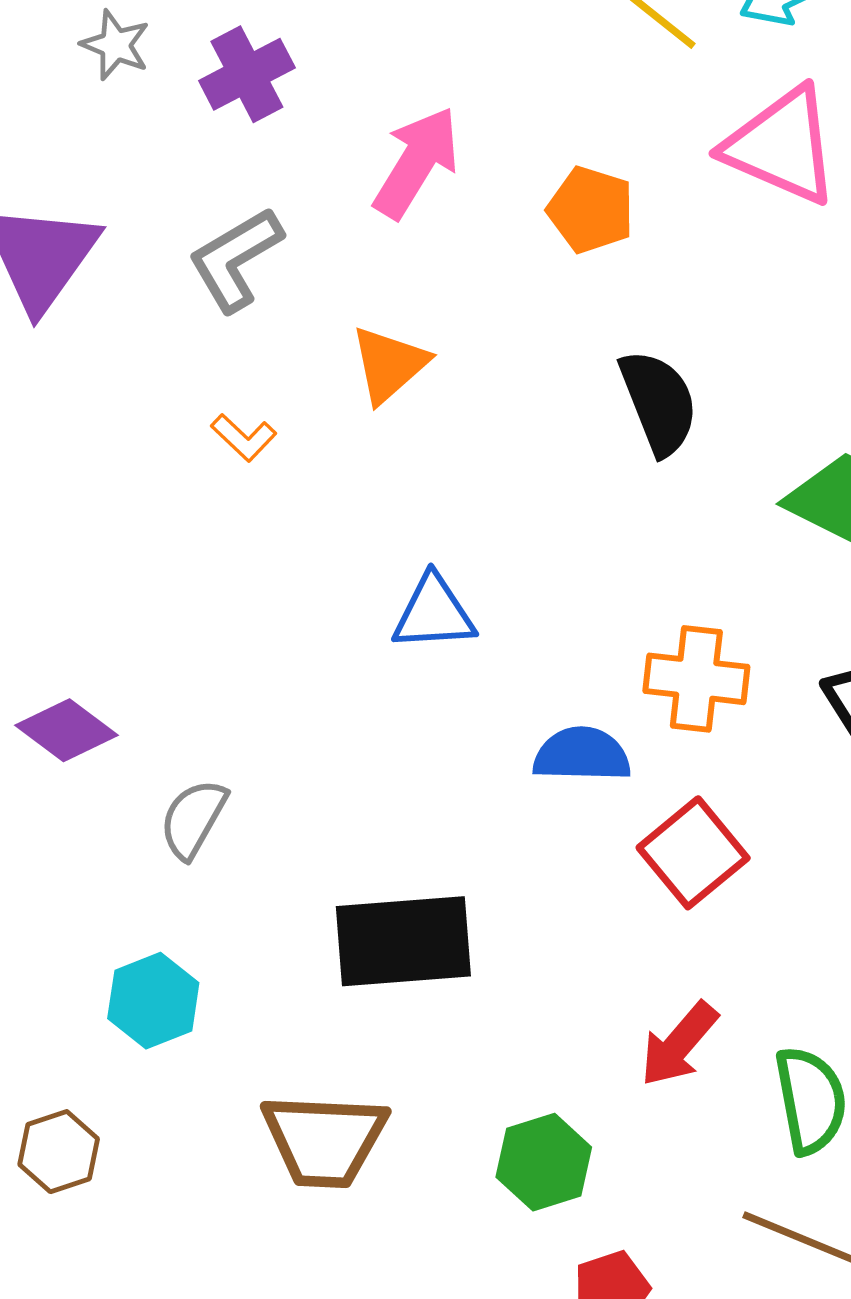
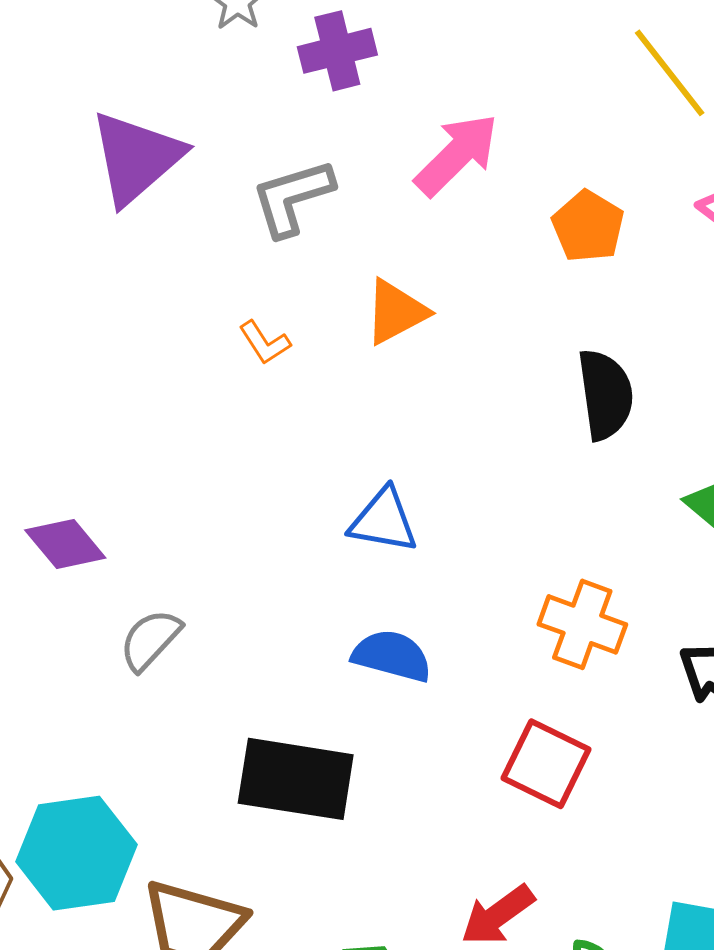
blue semicircle: (582, 755) -> (392, 656), moved
red square: (693, 853) -> (546, 764), turned -38
cyan hexagon: (153, 1001) -> (76, 853), moved, size x1.5

